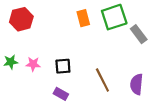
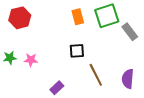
black square: (63, 66) -> (77, 51), moved
purple rectangle: (61, 94) -> (57, 88), turned -72

